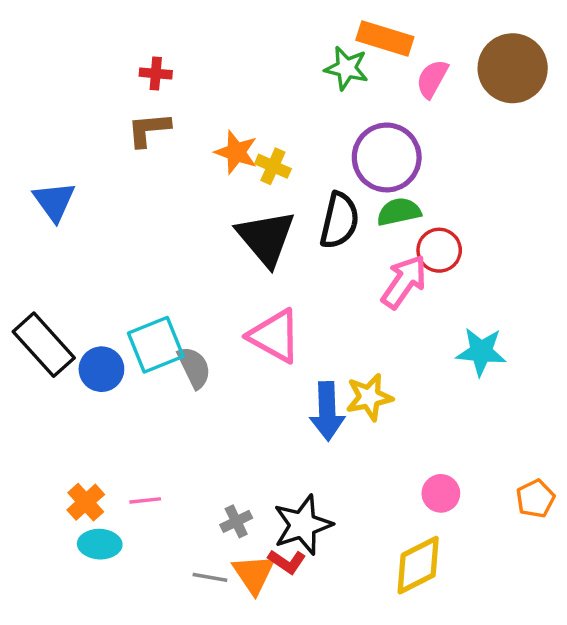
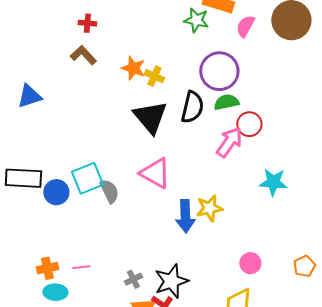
brown L-shape: (149, 129) -> (83, 55), turned 52
blue triangle: (54, 201) -> (29, 96), turned 48
black rectangle: (44, 345) -> (23, 178), turned -45
orange cross: (86, 502) -> (47, 268), turned 30

